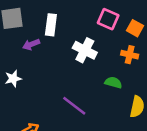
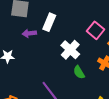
green semicircle: (113, 82) -> (79, 72), moved, turned -152

